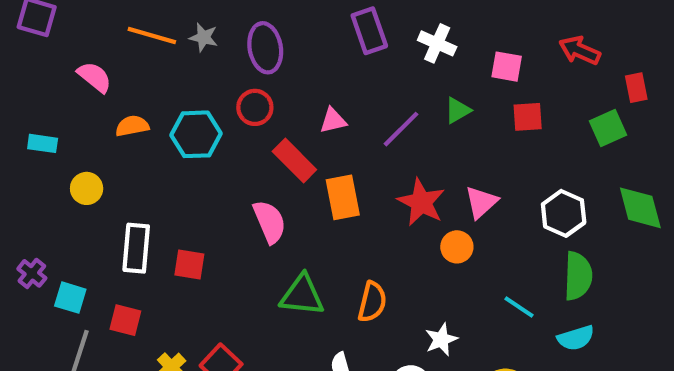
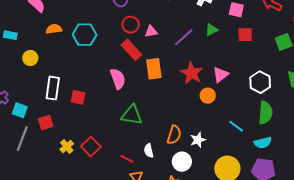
red circle: (255, 107) -> (131, 25), moved
orange semicircle: (372, 302) -> (174, 135), moved
red square: (125, 320) -> (46, 123), turned -35

